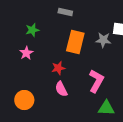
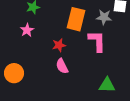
pink L-shape: (96, 81) -> (97, 41), moved, turned -30
orange circle: (24, 100) -> (14, 73), moved

